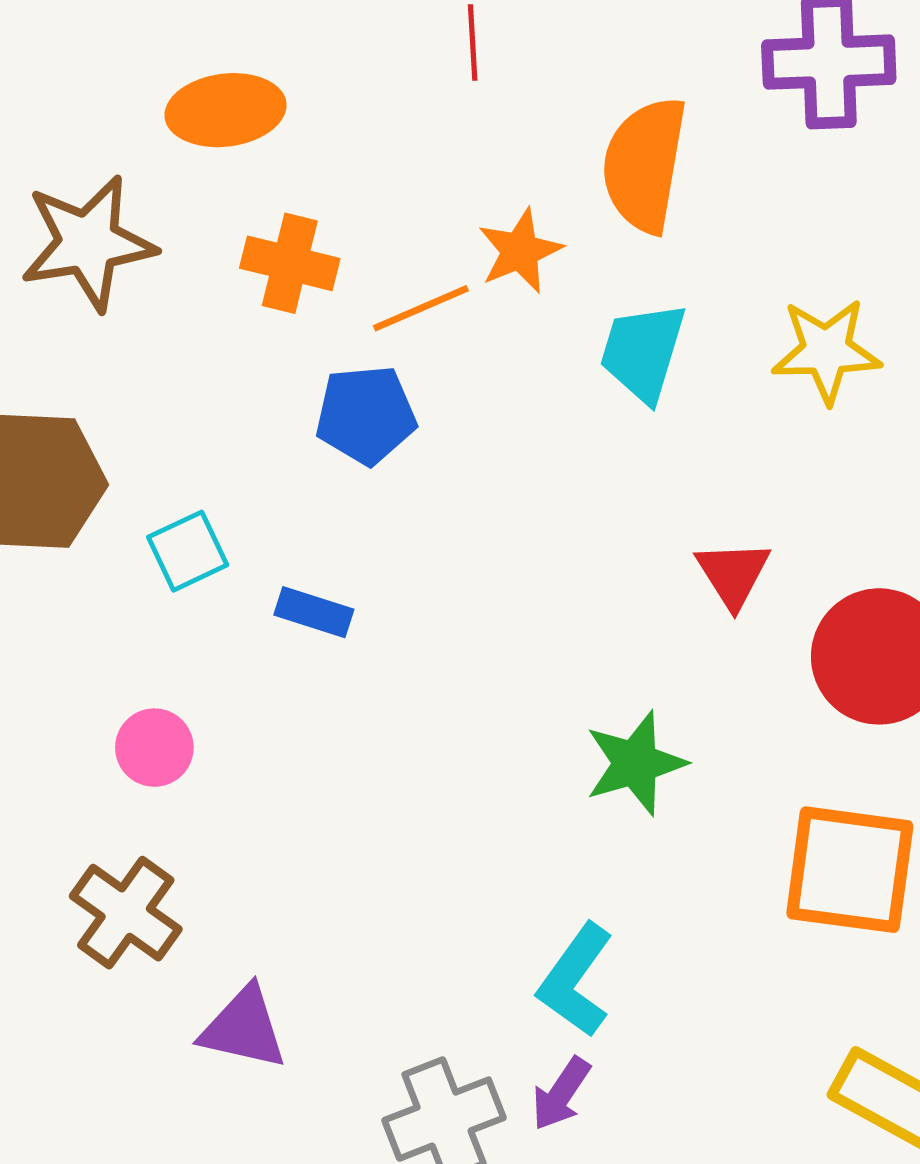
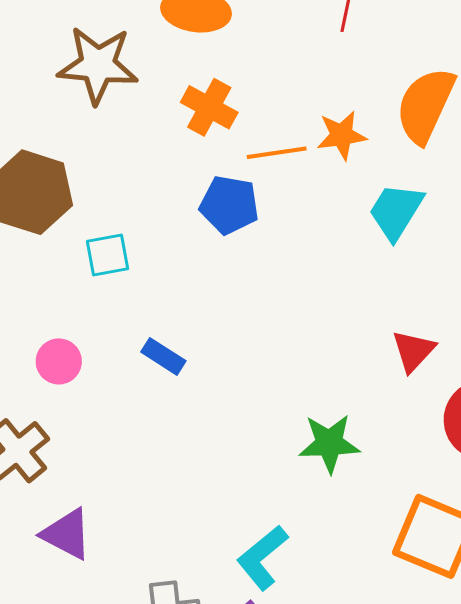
blue rectangle: (314, 612) -> (163, 356), moved

